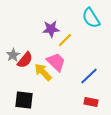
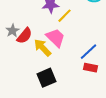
black square: (24, 100) -> (46, 78), moved, turned -30
red rectangle: (91, 102) -> (90, 68), moved

